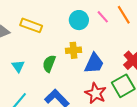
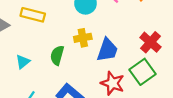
cyan triangle: (18, 66) -> (23, 62), turned 32

